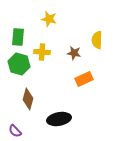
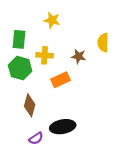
orange rectangle: (84, 79) -> (61, 80), moved
purple semicircle: (15, 131) -> (36, 138), moved, turned -80

